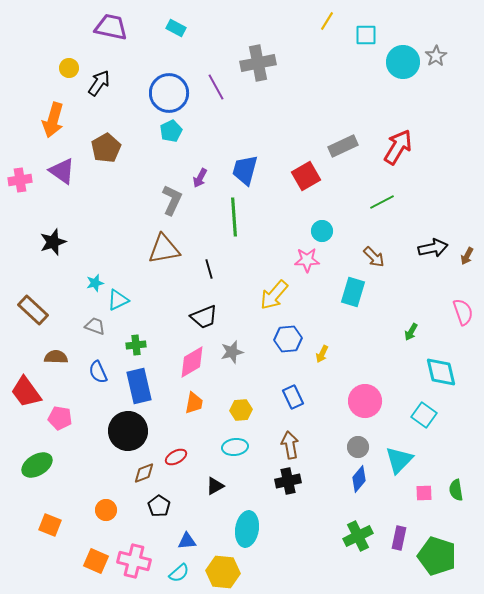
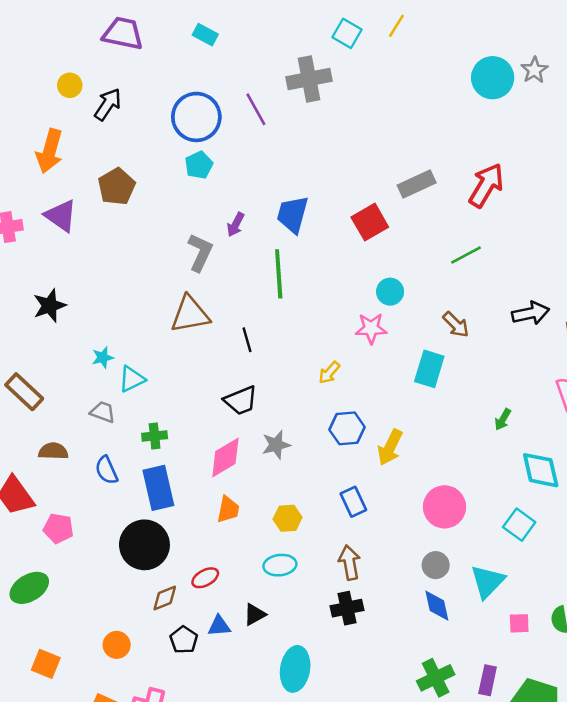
cyan square: (366, 35) -> (347, 33), moved, turned 30
yellow arrow: (274, 295) -> (329, 373), size x0.6
yellow arrow: (322, 354) -> (390, 447), size x1.6
blue diamond: (359, 479) -> (437, 606), turned -52
blue triangle: (187, 541) -> (219, 626), moved

